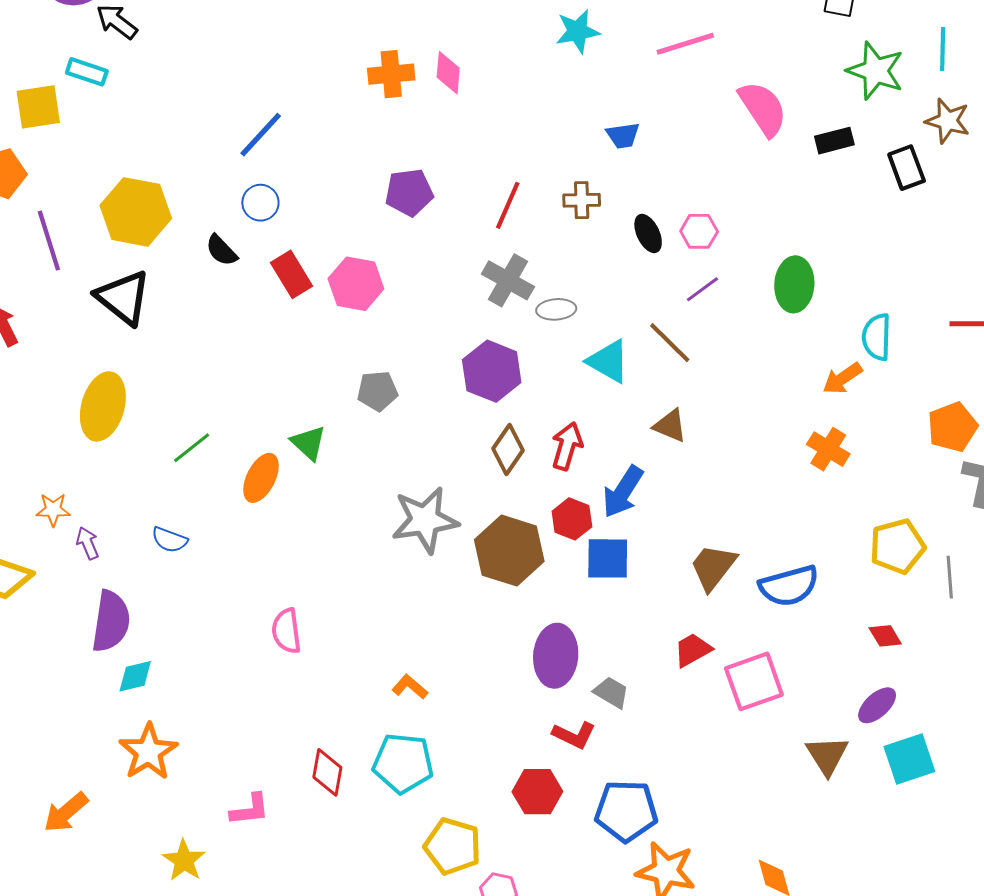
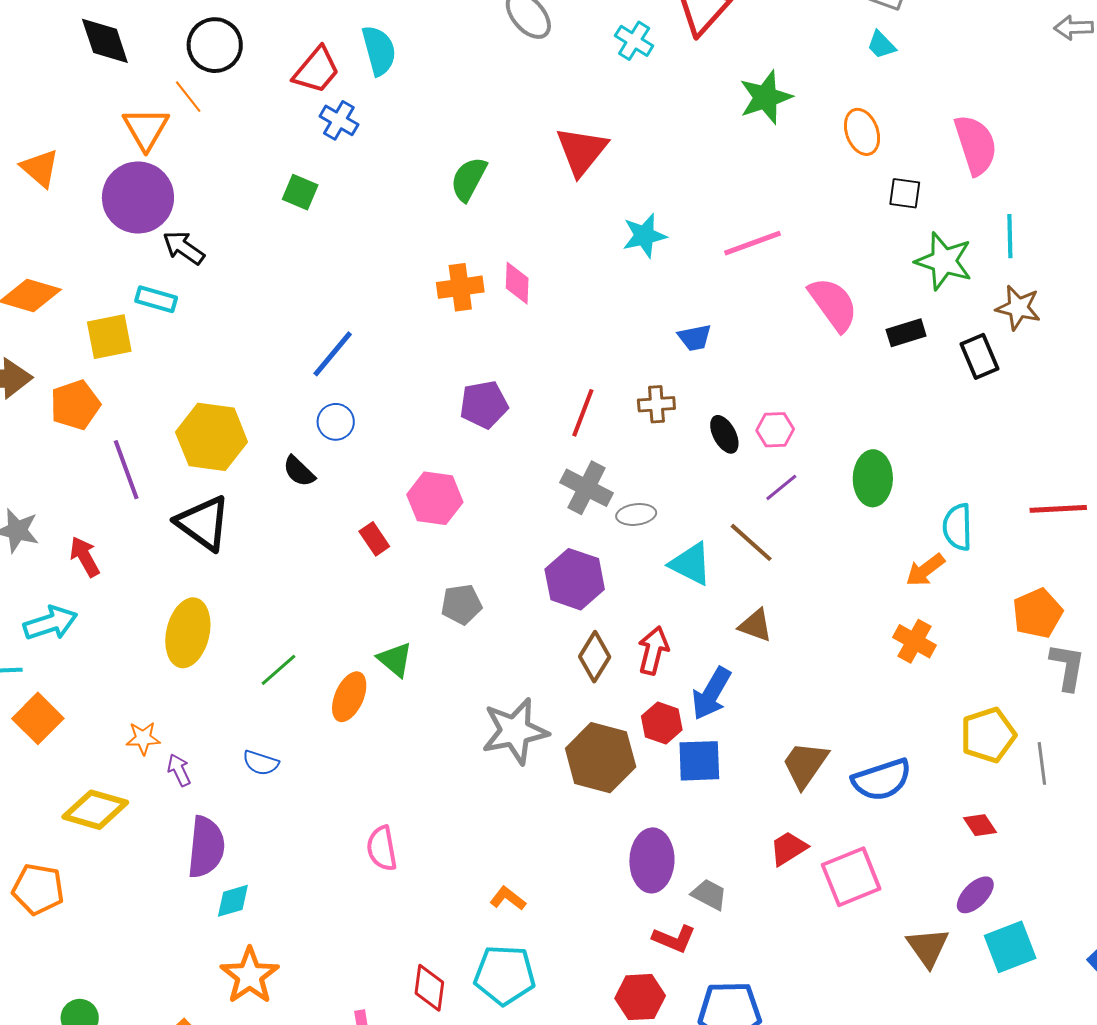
red rectangle: (291, 274) -> (374, 539), moved, size x0.7

